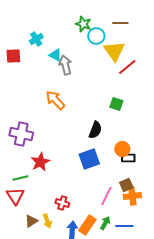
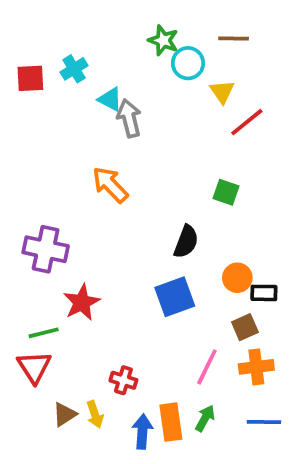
yellow triangle: (114, 51) -> (222, 92), size x0.6
red square: (13, 56) -> (30, 78), moved
black rectangle: (128, 158) -> (264, 293), moved
brown square: (126, 185) -> (245, 327), moved
orange rectangle: (87, 225) -> (171, 422), turned -42
blue line: (124, 226) -> (264, 422), moved

